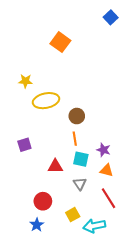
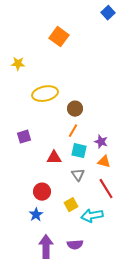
yellow star: (25, 81) -> (18, 64), moved
orange line: (75, 139) -> (73, 131), turned 40

